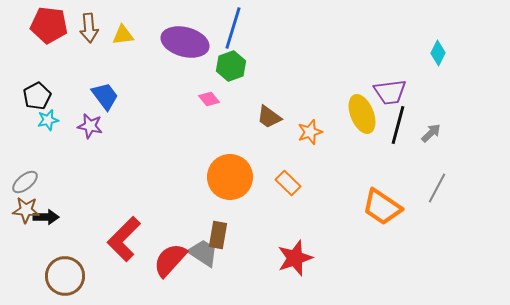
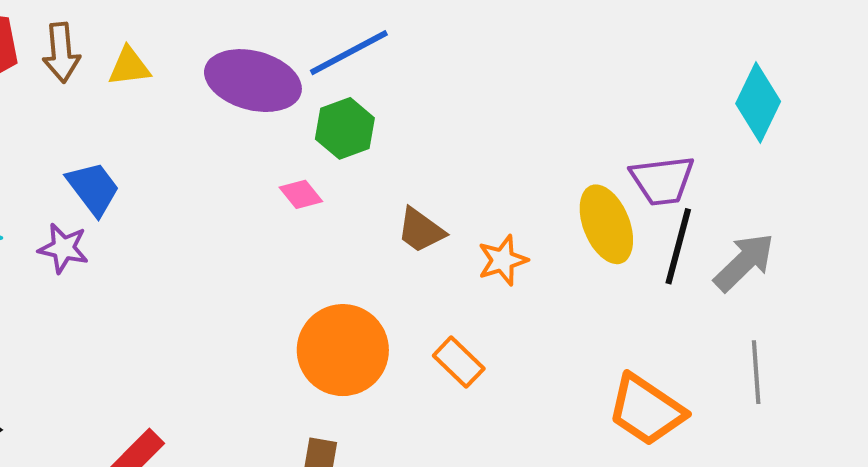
blue line: (233, 28) -> (349, 53), turned 45
cyan diamond: (438, 53) -> (758, 103), size x1.5
gray arrow: (431, 133) -> (744, 262), size x1.6
gray line: (437, 188) -> (756, 372), turned -32

